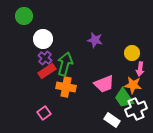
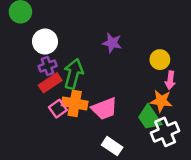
purple cross: (45, 58) -> (48, 66), turned 32
pink trapezoid: (104, 84) -> (104, 109), moved
pink square: (44, 113) -> (58, 109), moved
white rectangle: (112, 120) -> (112, 146), moved

